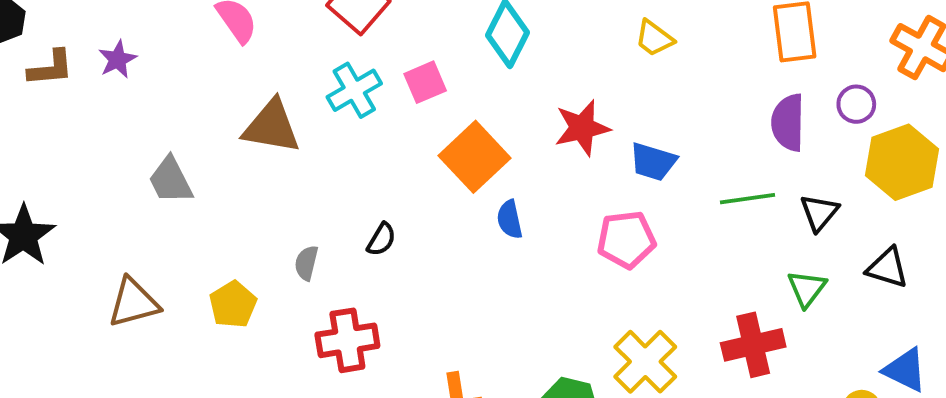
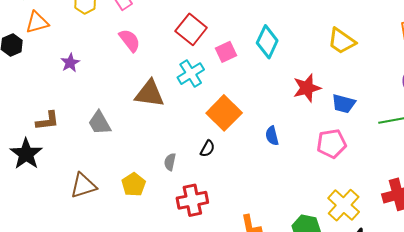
yellow trapezoid: (654, 38) -> (342, 41), size x1.4
brown L-shape: (51, 68) -> (47, 121), moved
pink square: (425, 82) -> (226, 52), moved
orange square: (474, 157) -> (224, 113), moved

